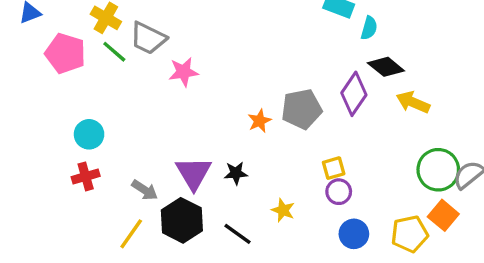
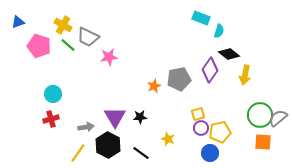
yellow arrow: (413, 102) -> (245, 75), turned -102
gray arrow: (145, 190) -> (86, 127), turned -42
orange square: (443, 215) -> (263, 142), turned -36
yellow pentagon: (410, 234) -> (220, 132), moved

